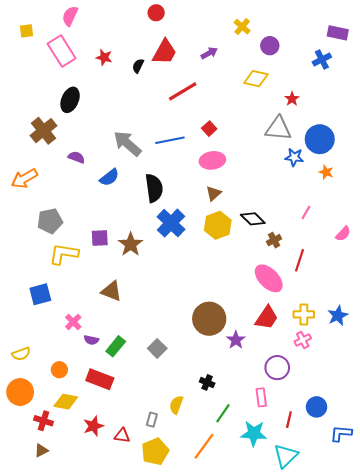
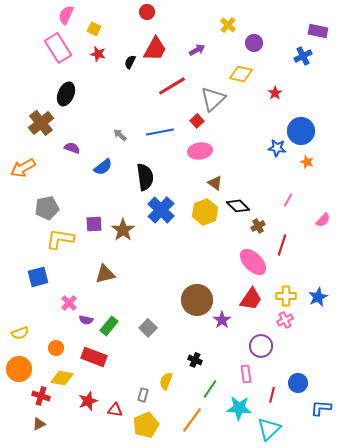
yellow square: (26, 31) -> (94, 29), moved, turned 32
gray triangle: (278, 129) -> (213, 99), moved, turned -48
gray arrow: (127, 143) -> (120, 135), size x0.5
brown triangle: (213, 193) -> (215, 183), moved, turned -42
brown triangle: (111, 291) -> (105, 274), turned -35

